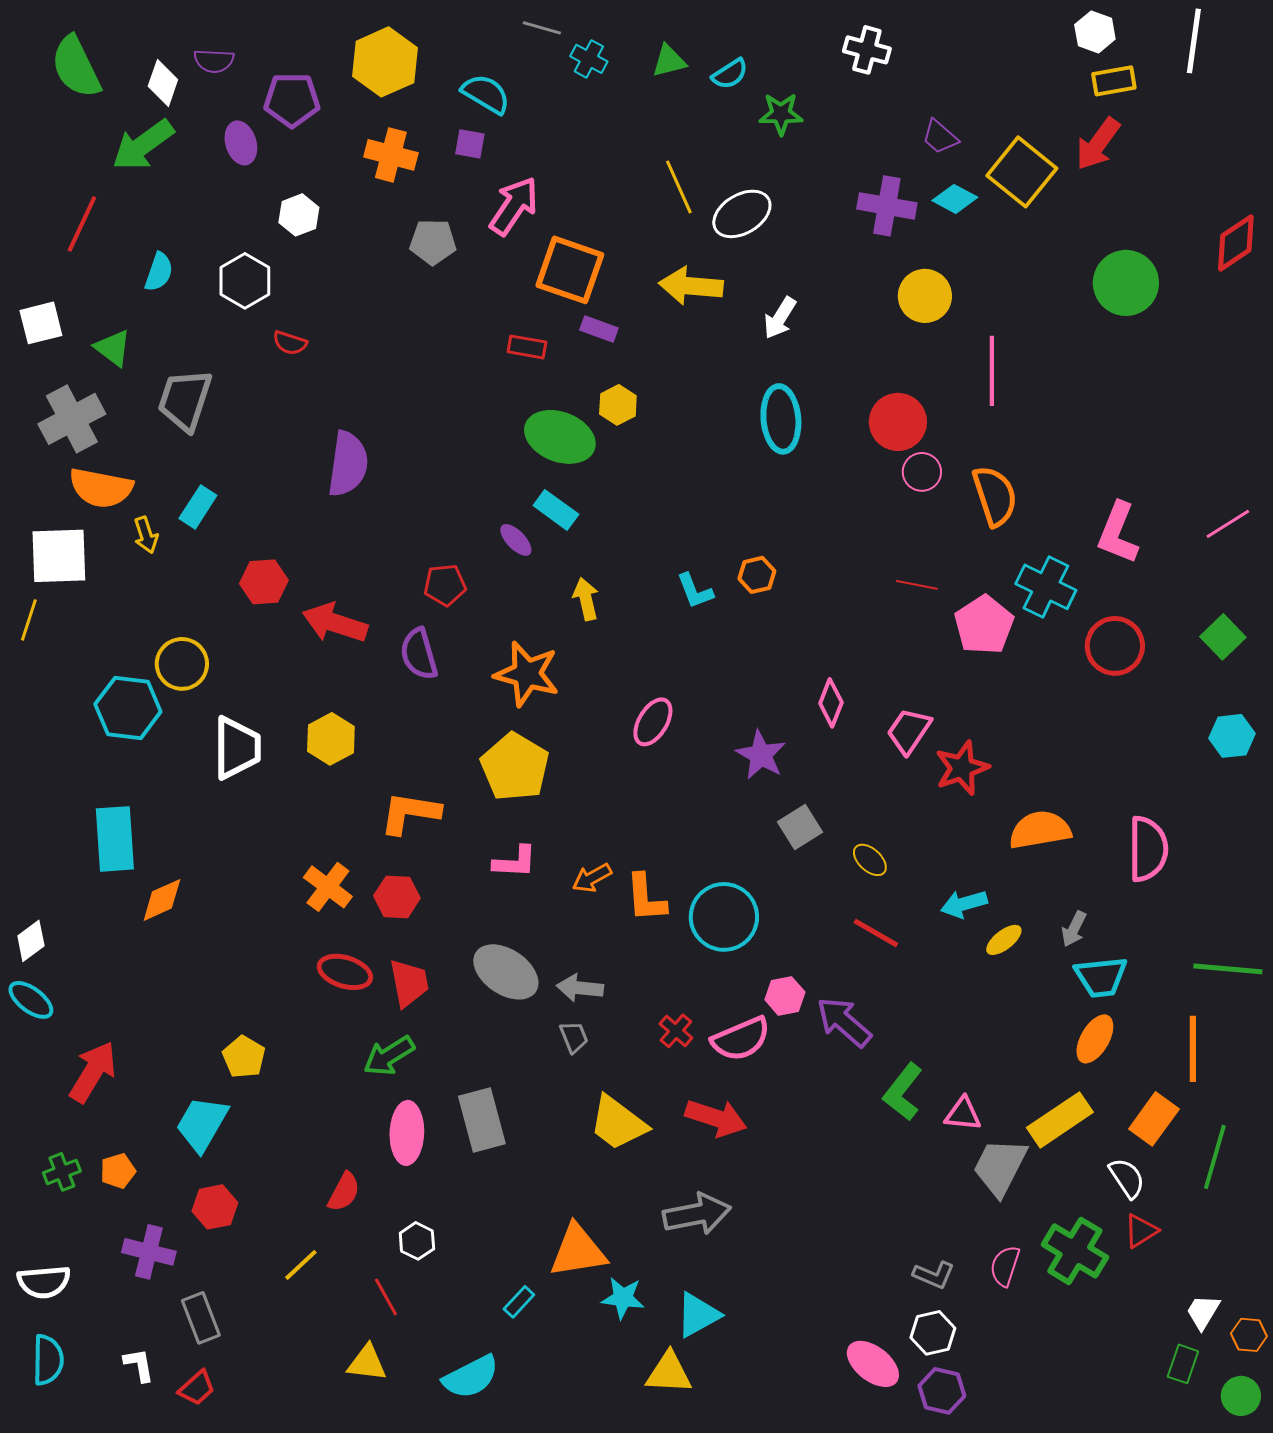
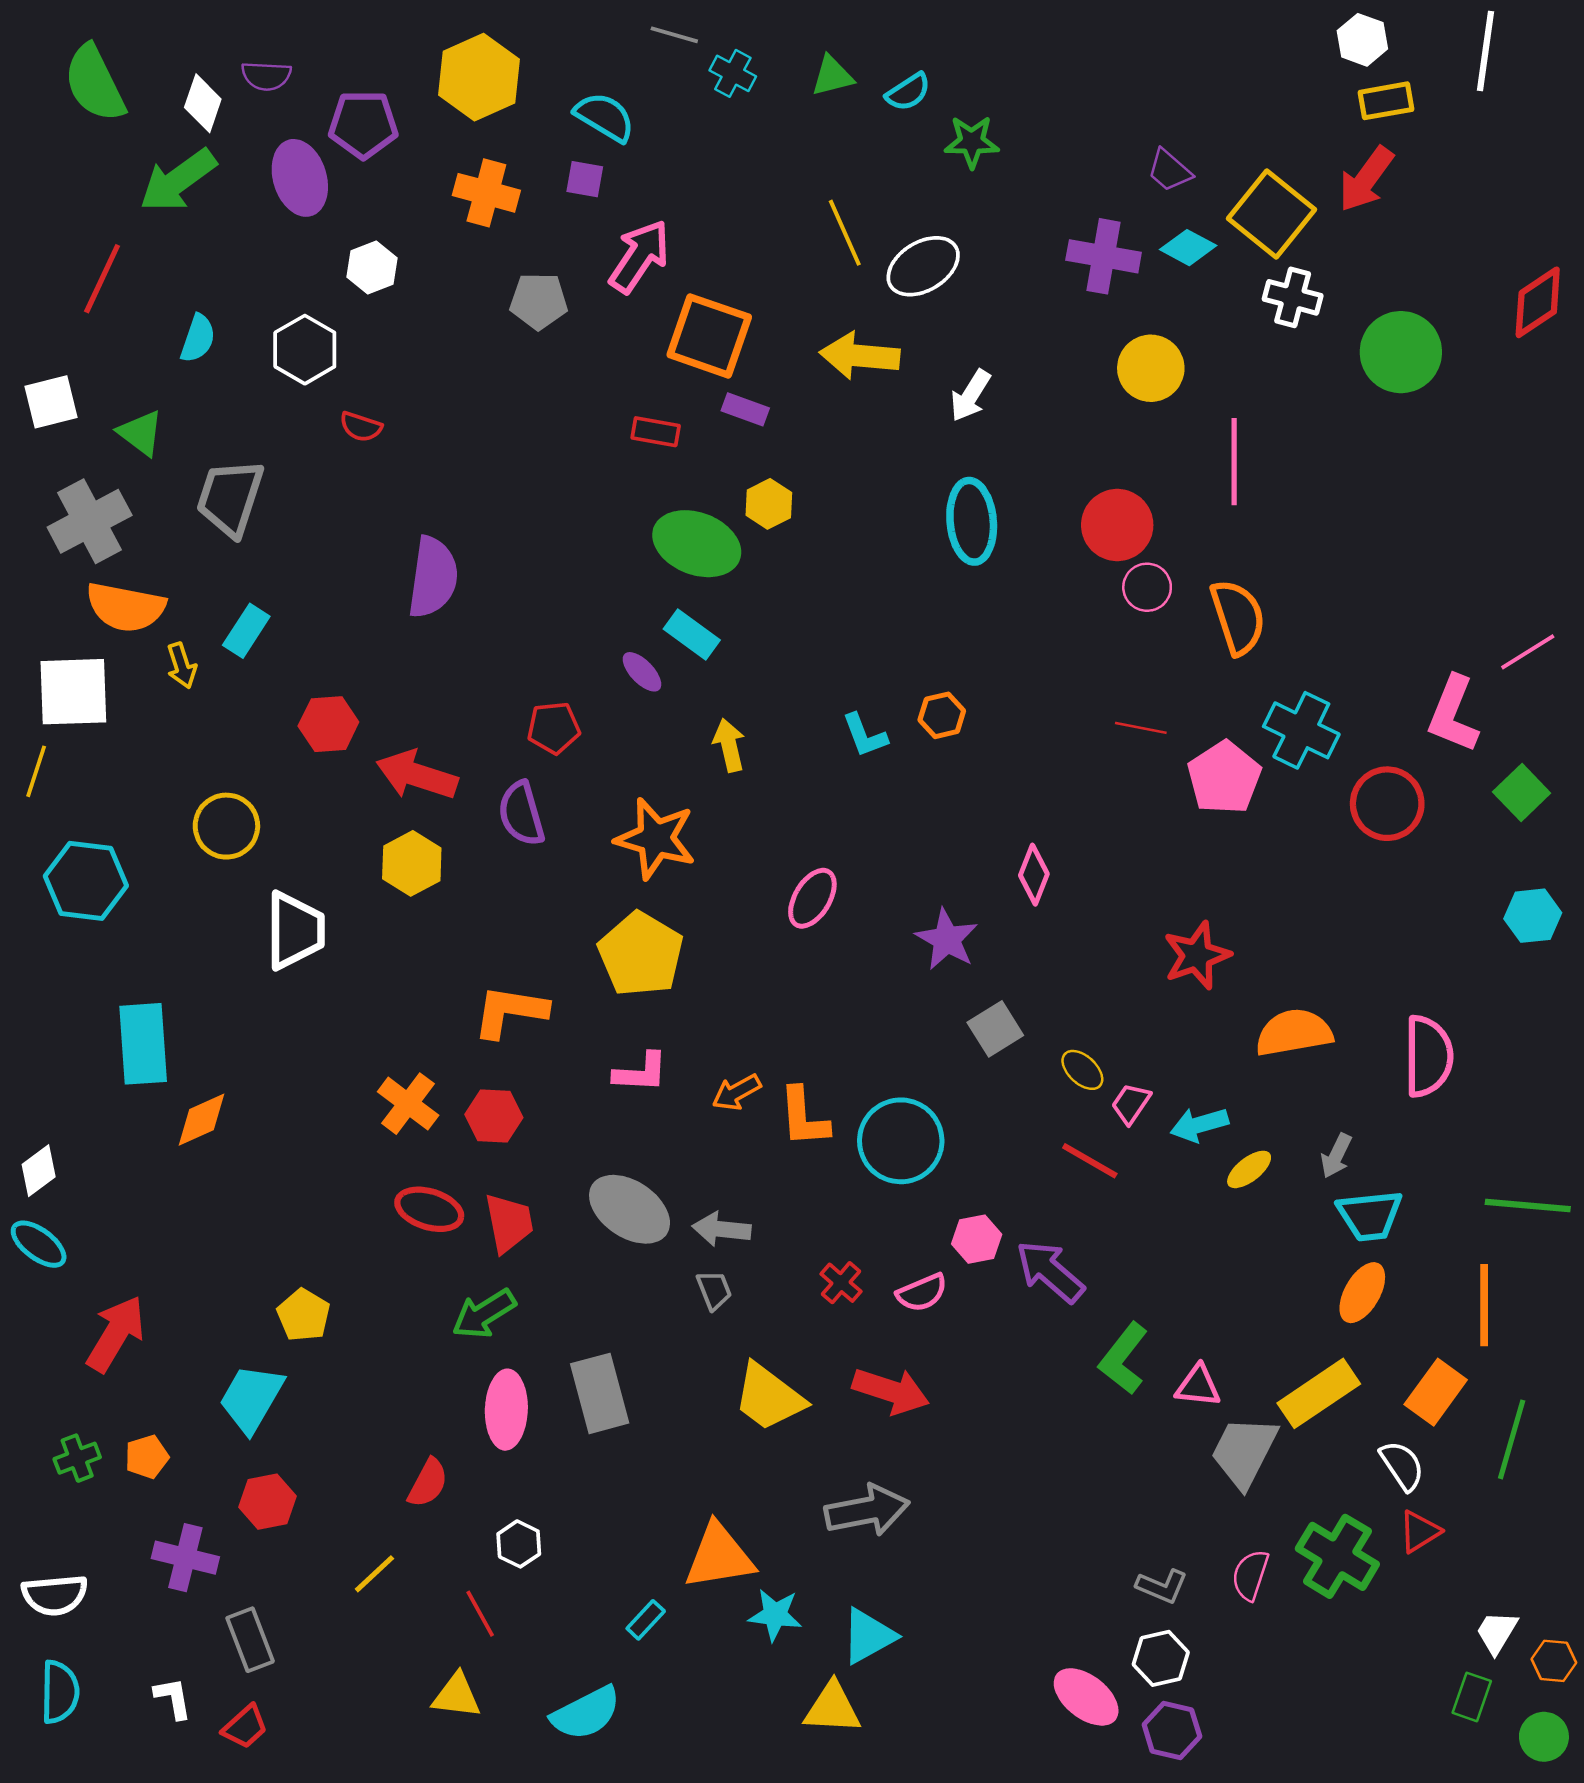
white cross: (867, 50) -> (1293, 297), moved
purple ellipse: (241, 143) -> (300, 178), size x1.4
pink L-shape: (1118, 533) -> (1453, 714), moved
cyan hexagon: (128, 708) -> (86, 881), moved
pink trapezoid: (909, 731) -> (1131, 1104), moved, size x0.7
yellow hexagon: (331, 739) -> (412, 863), moved
pink semicircle: (741, 1039) -> (922, 1293), size x0.7

